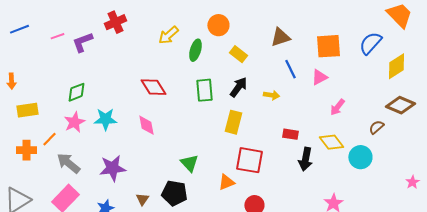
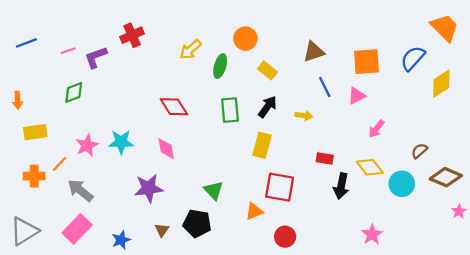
green diamond: (76, 92) -> (74, 92), moved
brown diamond: (400, 105) -> (446, 177), moved
purple star: (112, 168) -> (149, 188), moved

